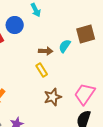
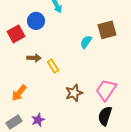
brown arrow: (46, 51) -> (34, 58), moved
yellow rectangle: (42, 70) -> (53, 66), moved

